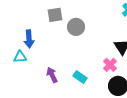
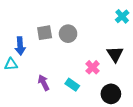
gray square: (55, 15) -> (45, 33), moved
pink cross: (110, 65) -> (93, 67), moved

